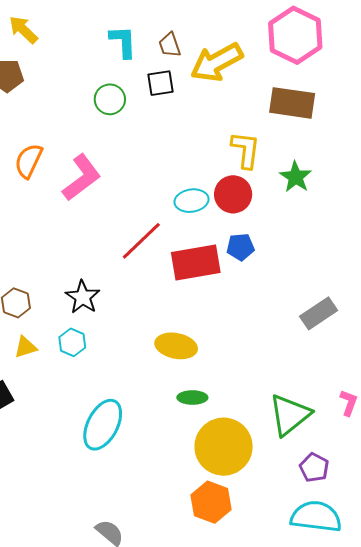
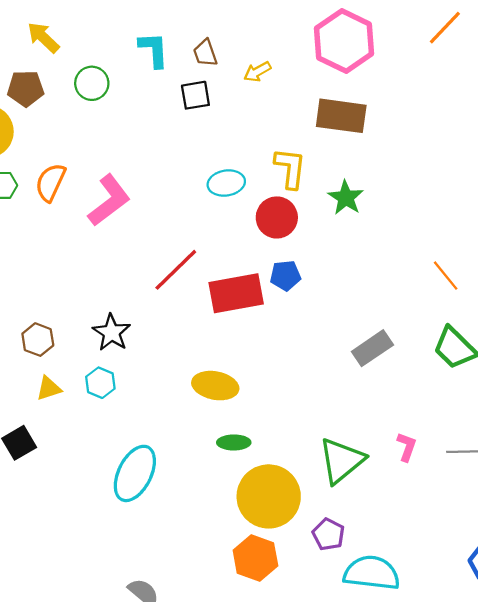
yellow arrow: (217, 62) -> (257, 72), size x0.5
green circle: (110, 99) -> (92, 83), moved
cyan ellipse: (191, 201) -> (226, 183), moved
purple pentagon: (314, 468) -> (328, 534), moved

